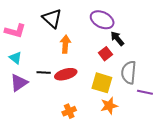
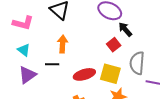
orange arrow: (65, 44) -> (63, 44), moved
red ellipse: (66, 74) -> (84, 74), moved

